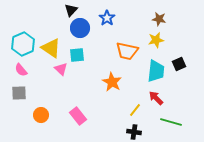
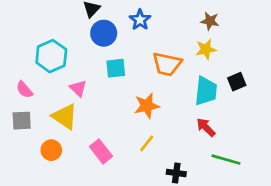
cyan hexagon: (23, 44) -> (51, 56), moved
yellow triangle: (51, 48) -> (65, 117), moved
cyan square: (77, 55) -> (116, 68), moved
orange star: (112, 82) -> (147, 106), turned 30
yellow line: (135, 110) -> (147, 143), moved

